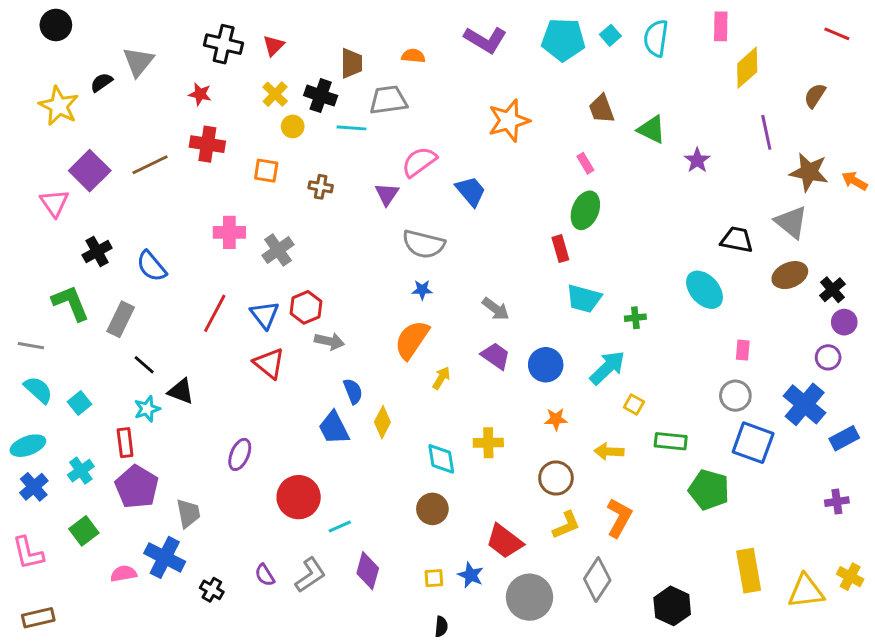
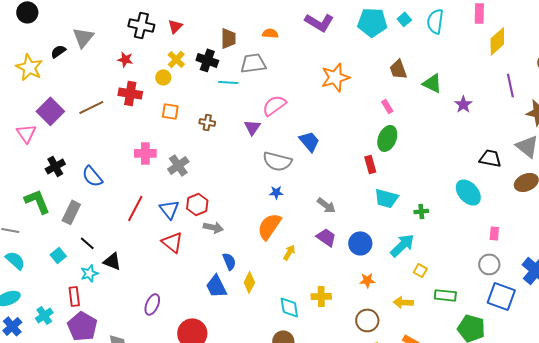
yellow circle: (293, 126) -> (163, 77), moved
blue trapezoid: (471, 191) -> (309, 141), moved
cyan square: (79, 403) -> (58, 255), moved

